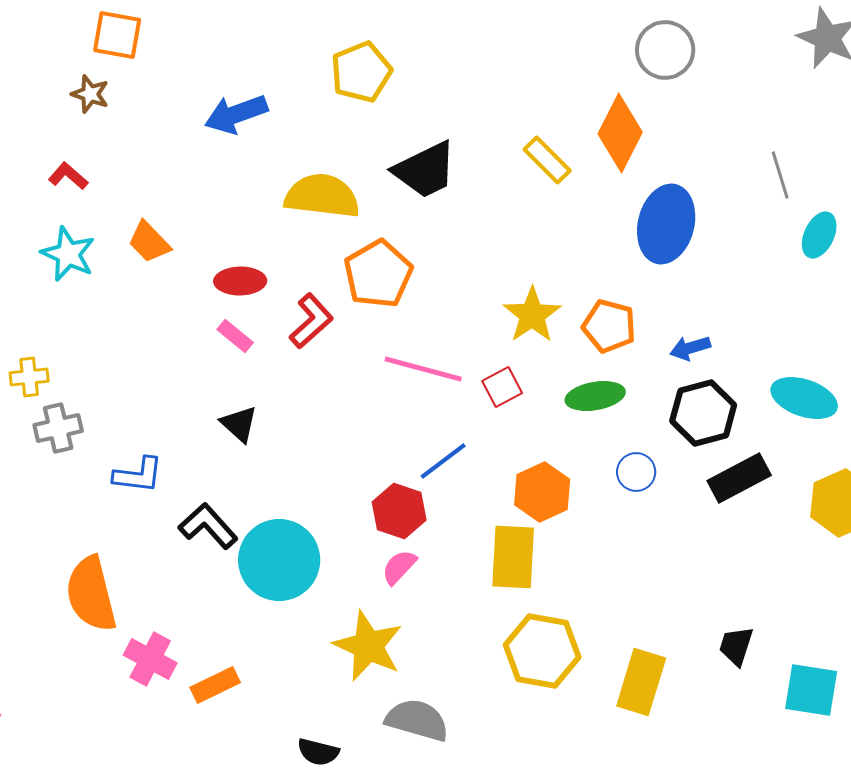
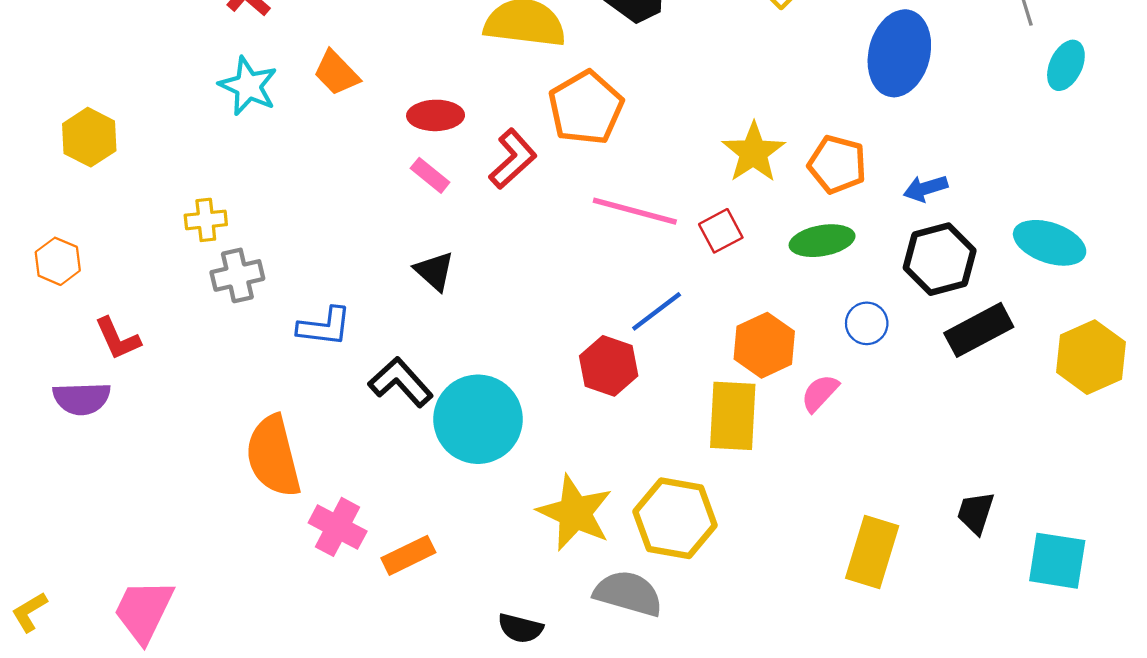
pink semicircle: (399, 567) -> (820, 393), moved
yellow hexagon: (542, 651) -> (675, 518), moved

